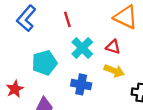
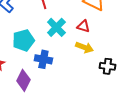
blue cross: (81, 84) -> (43, 59), moved

